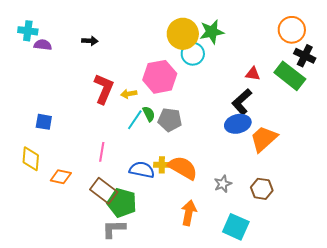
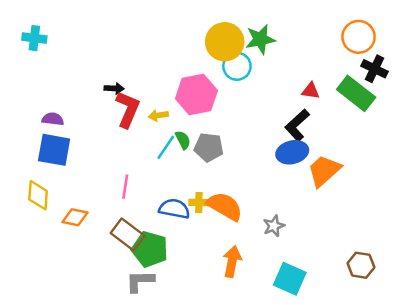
black arrow: (90, 41) -> (114, 88), moved
purple semicircle: (43, 45) -> (53, 119), moved
blue square: (44, 122) -> (54, 150), size x1.6
brown hexagon: (262, 189) -> (361, 265), moved

